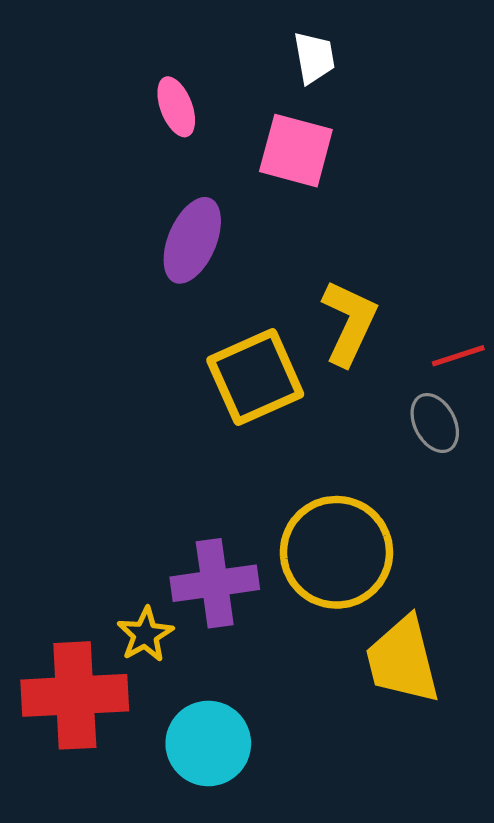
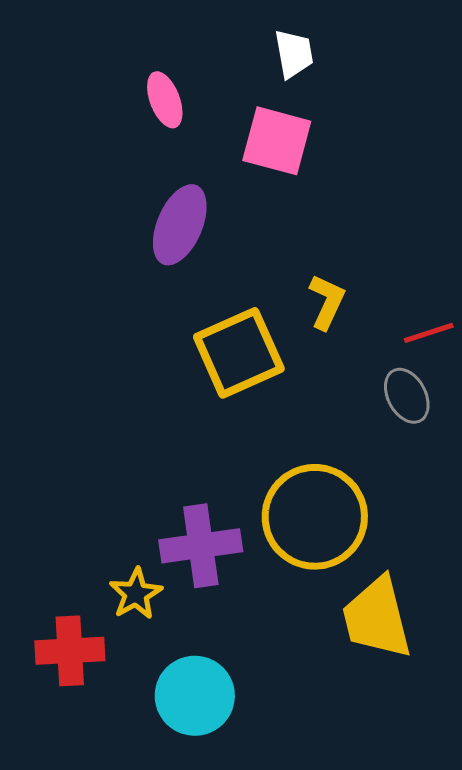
yellow L-shape: (349, 323) -> (327, 302), size x0.7
red cross: (75, 695) -> (70, 651), size x0.7

